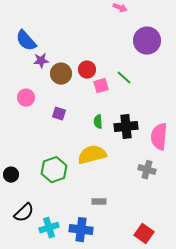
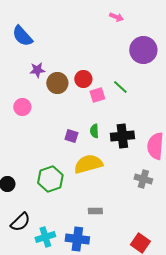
blue semicircle: (26, 41) -> (22, 36), moved
purple square: (59, 114) -> (71, 136), moved

